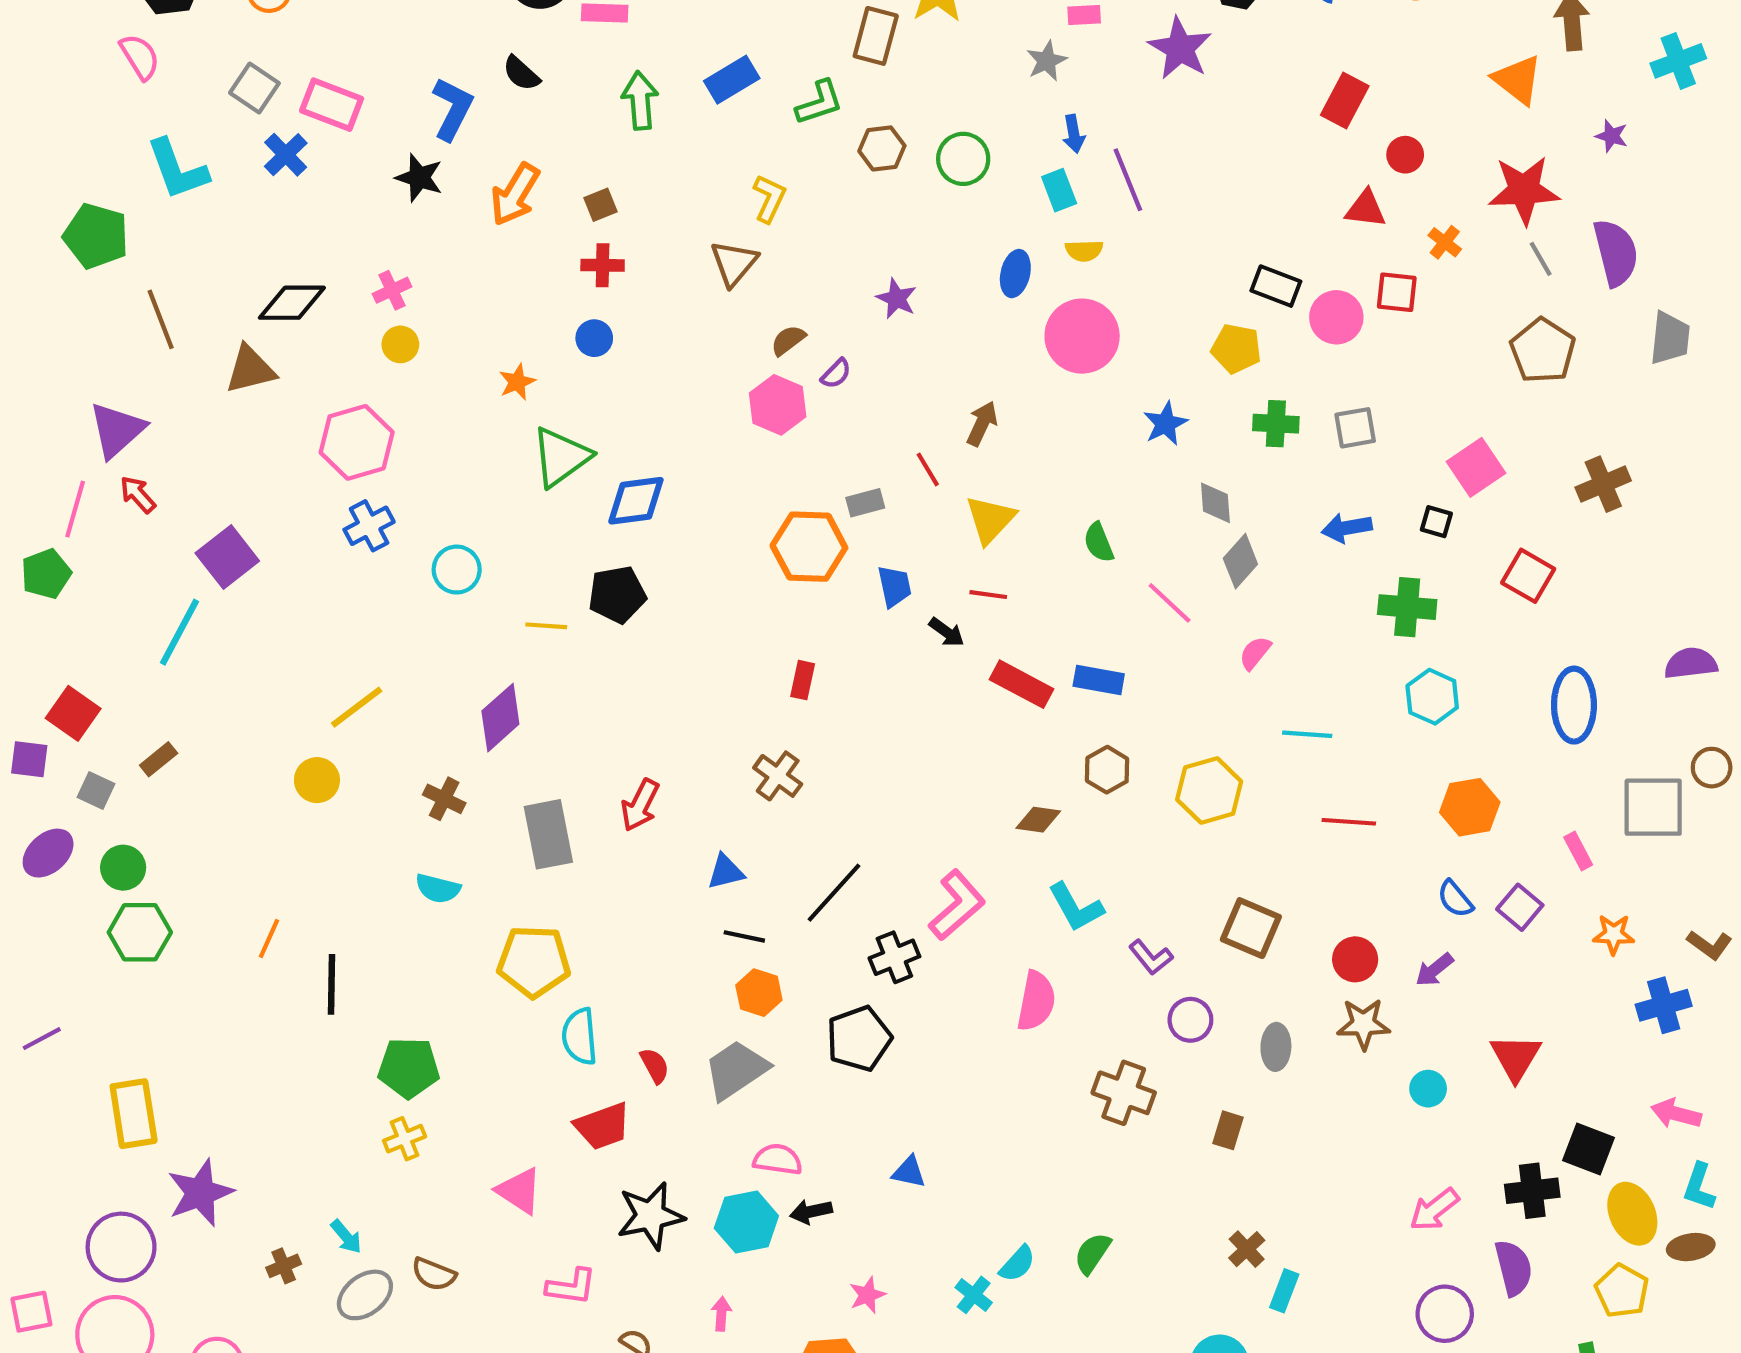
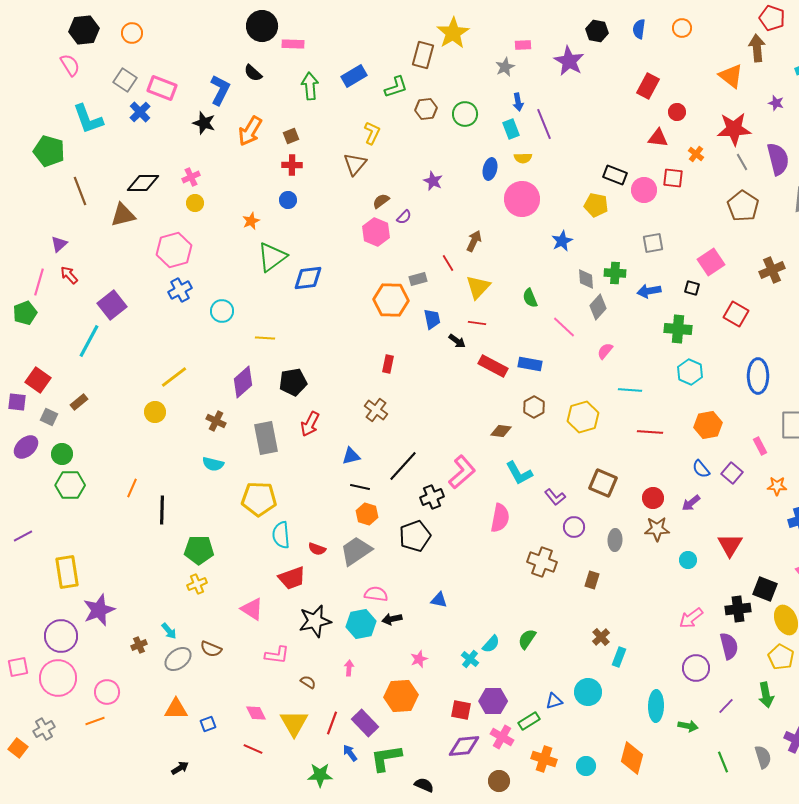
green cross: (1276, 424) -> (615, 273), moved
purple triangle: (117, 430) -> (59, 244), size x0.6
black pentagon: (617, 595) -> (293, 382), moved
red semicircle: (655, 1066) -> (317, 549), turned 138

